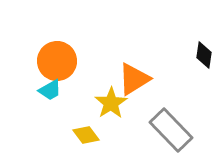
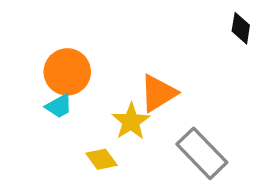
black diamond: (204, 55) -> (241, 28), moved

